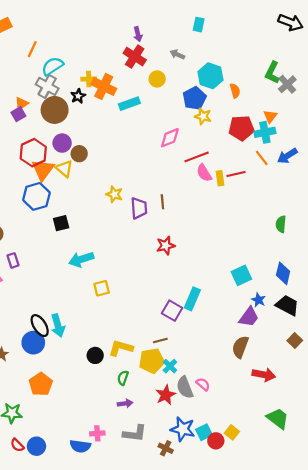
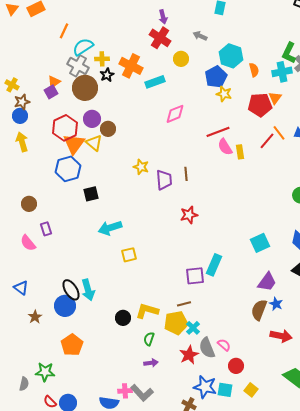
yellow cross: (89, 79) -> (102, 59), moved
orange triangle: (270, 116) -> (275, 98), moved
cyan cross: (265, 132) -> (282, 72), moved
pink diamond: (170, 138) -> (175, 114), moved
red line: (236, 174) -> (267, 141), moved, turned -36
blue star: (258, 300) -> (276, 304), moved
purple square: (172, 311) -> (195, 276), turned -36
cyan square: (204, 432) -> (225, 390), turned 35
gray L-shape: (135, 433) -> (142, 393), moved, turned 40
red circle: (216, 441) -> (236, 366), moved

